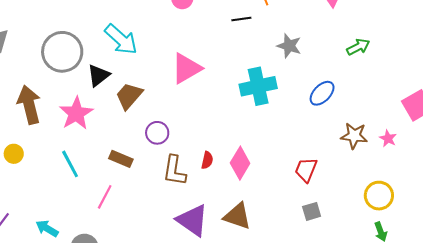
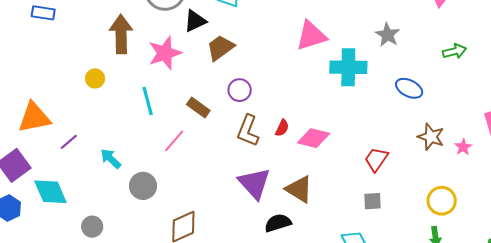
pink triangle: (186, 68) -> (311, 36), moved
blue ellipse: (322, 93) -> (409, 88), turned 60
pink diamond: (240, 163) -> (314, 138), turned 60

